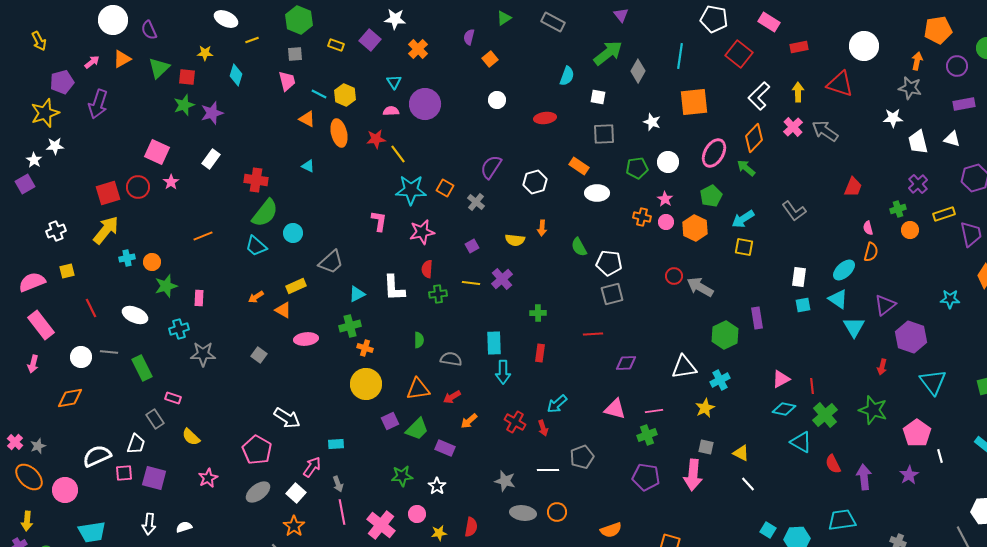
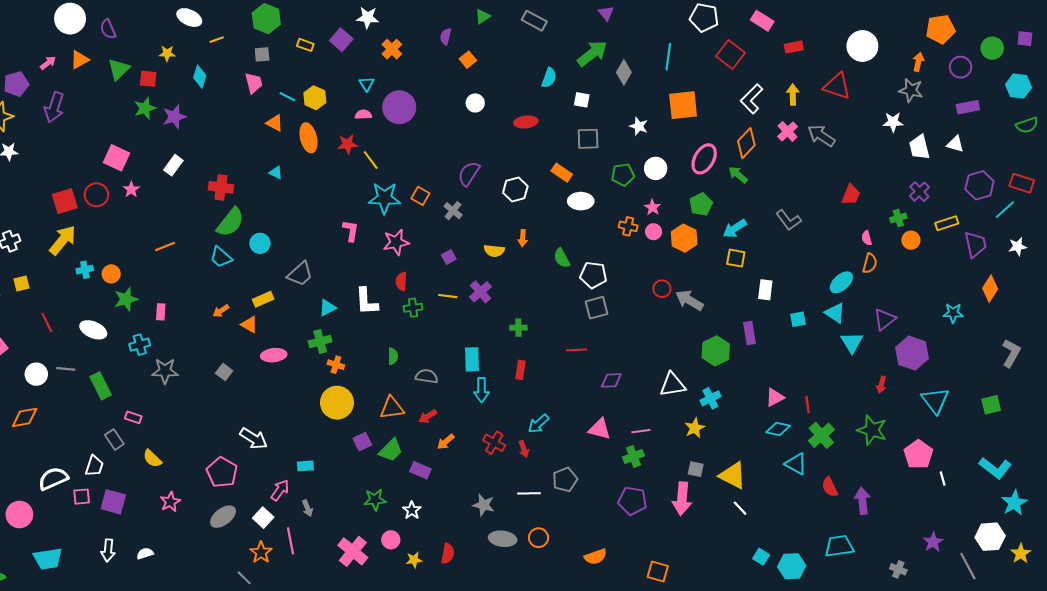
white rectangle: (799, 277) -> (765, 290), moved
yellow triangle: (741, 453) -> (733, 475), size x1.6
purple star: (909, 475) -> (933, 542), moved
pink line: (342, 512) -> (291, 541), moved

